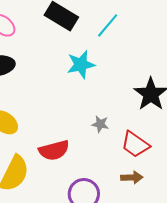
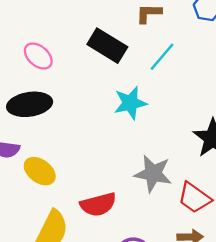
gray star: (100, 124) -> (153, 174), size x1.8

